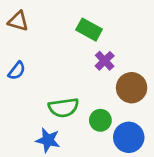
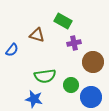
brown triangle: (18, 21) -> (37, 35), moved
purple cross: (105, 61) -> (74, 43), turned 32

